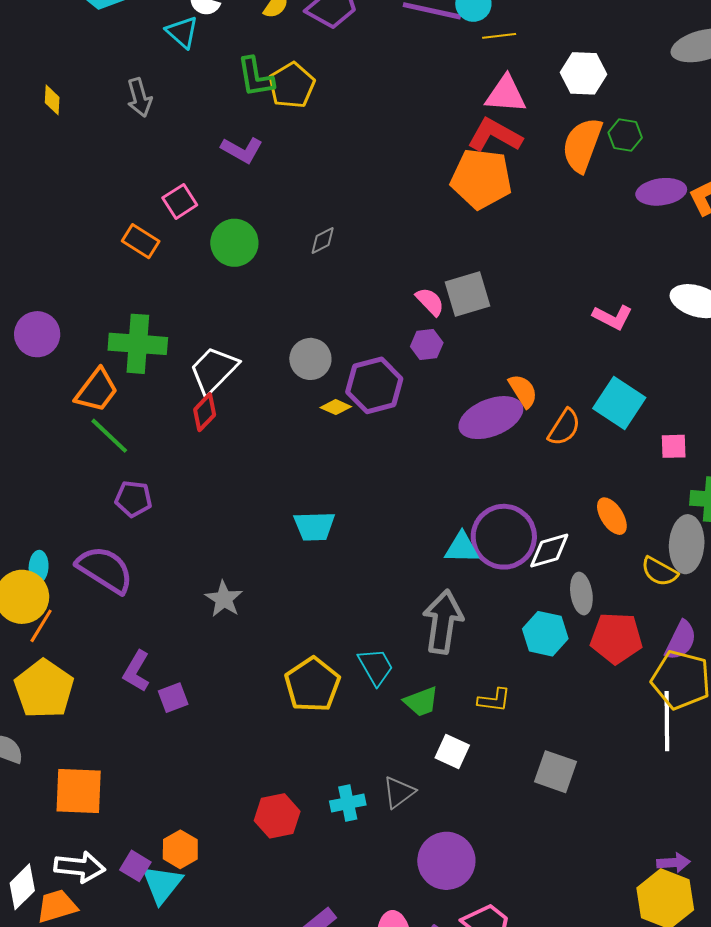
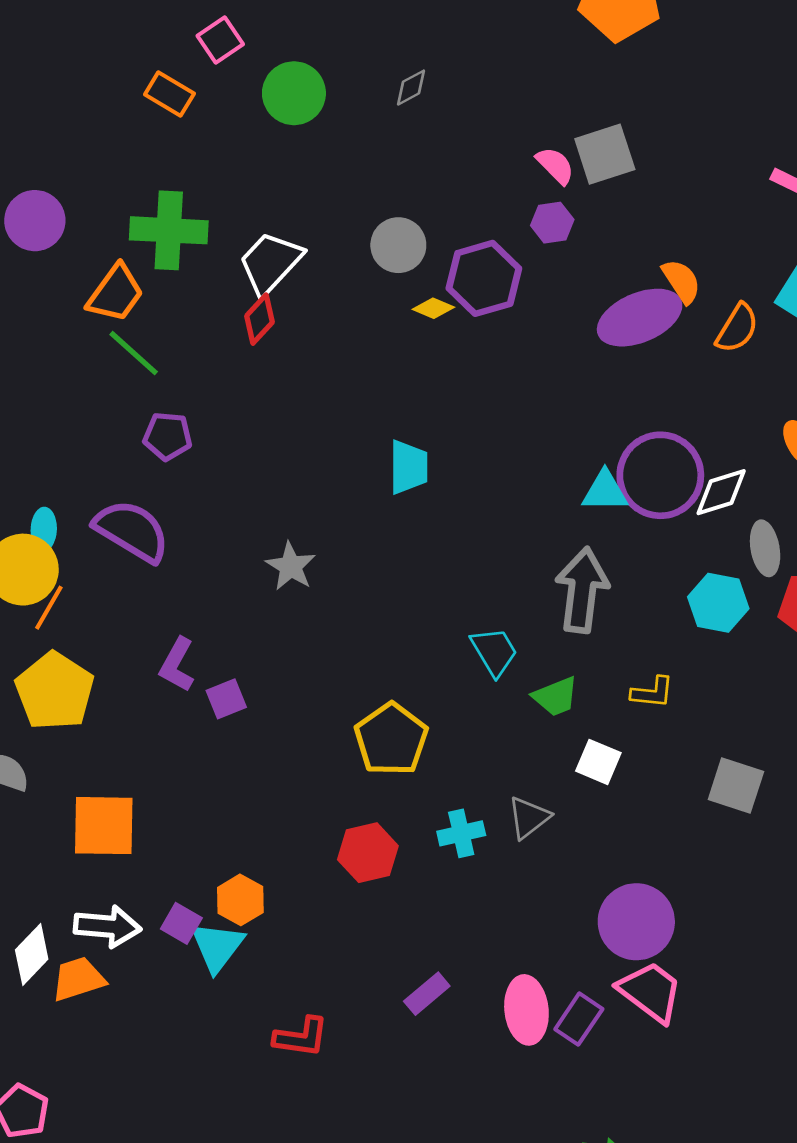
cyan trapezoid: (314, 526) -> (409, 467), turned -87
yellow pentagon: (312, 685) -> (391, 739), moved
purple circle: (446, 861) -> (636, 922), moved

